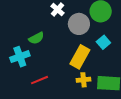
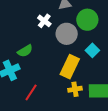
red line: (39, 80) -> (31, 92), turned -30

